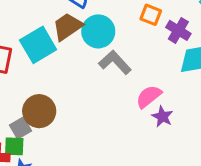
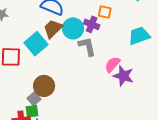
purple cross: (178, 30) -> (92, 24), moved
gray L-shape: (115, 62) -> (87, 46), turned 40
purple star: (162, 117) -> (123, 76), size x1.5

